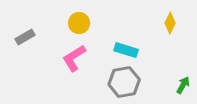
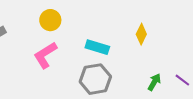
yellow diamond: (170, 23) -> (141, 34), moved

